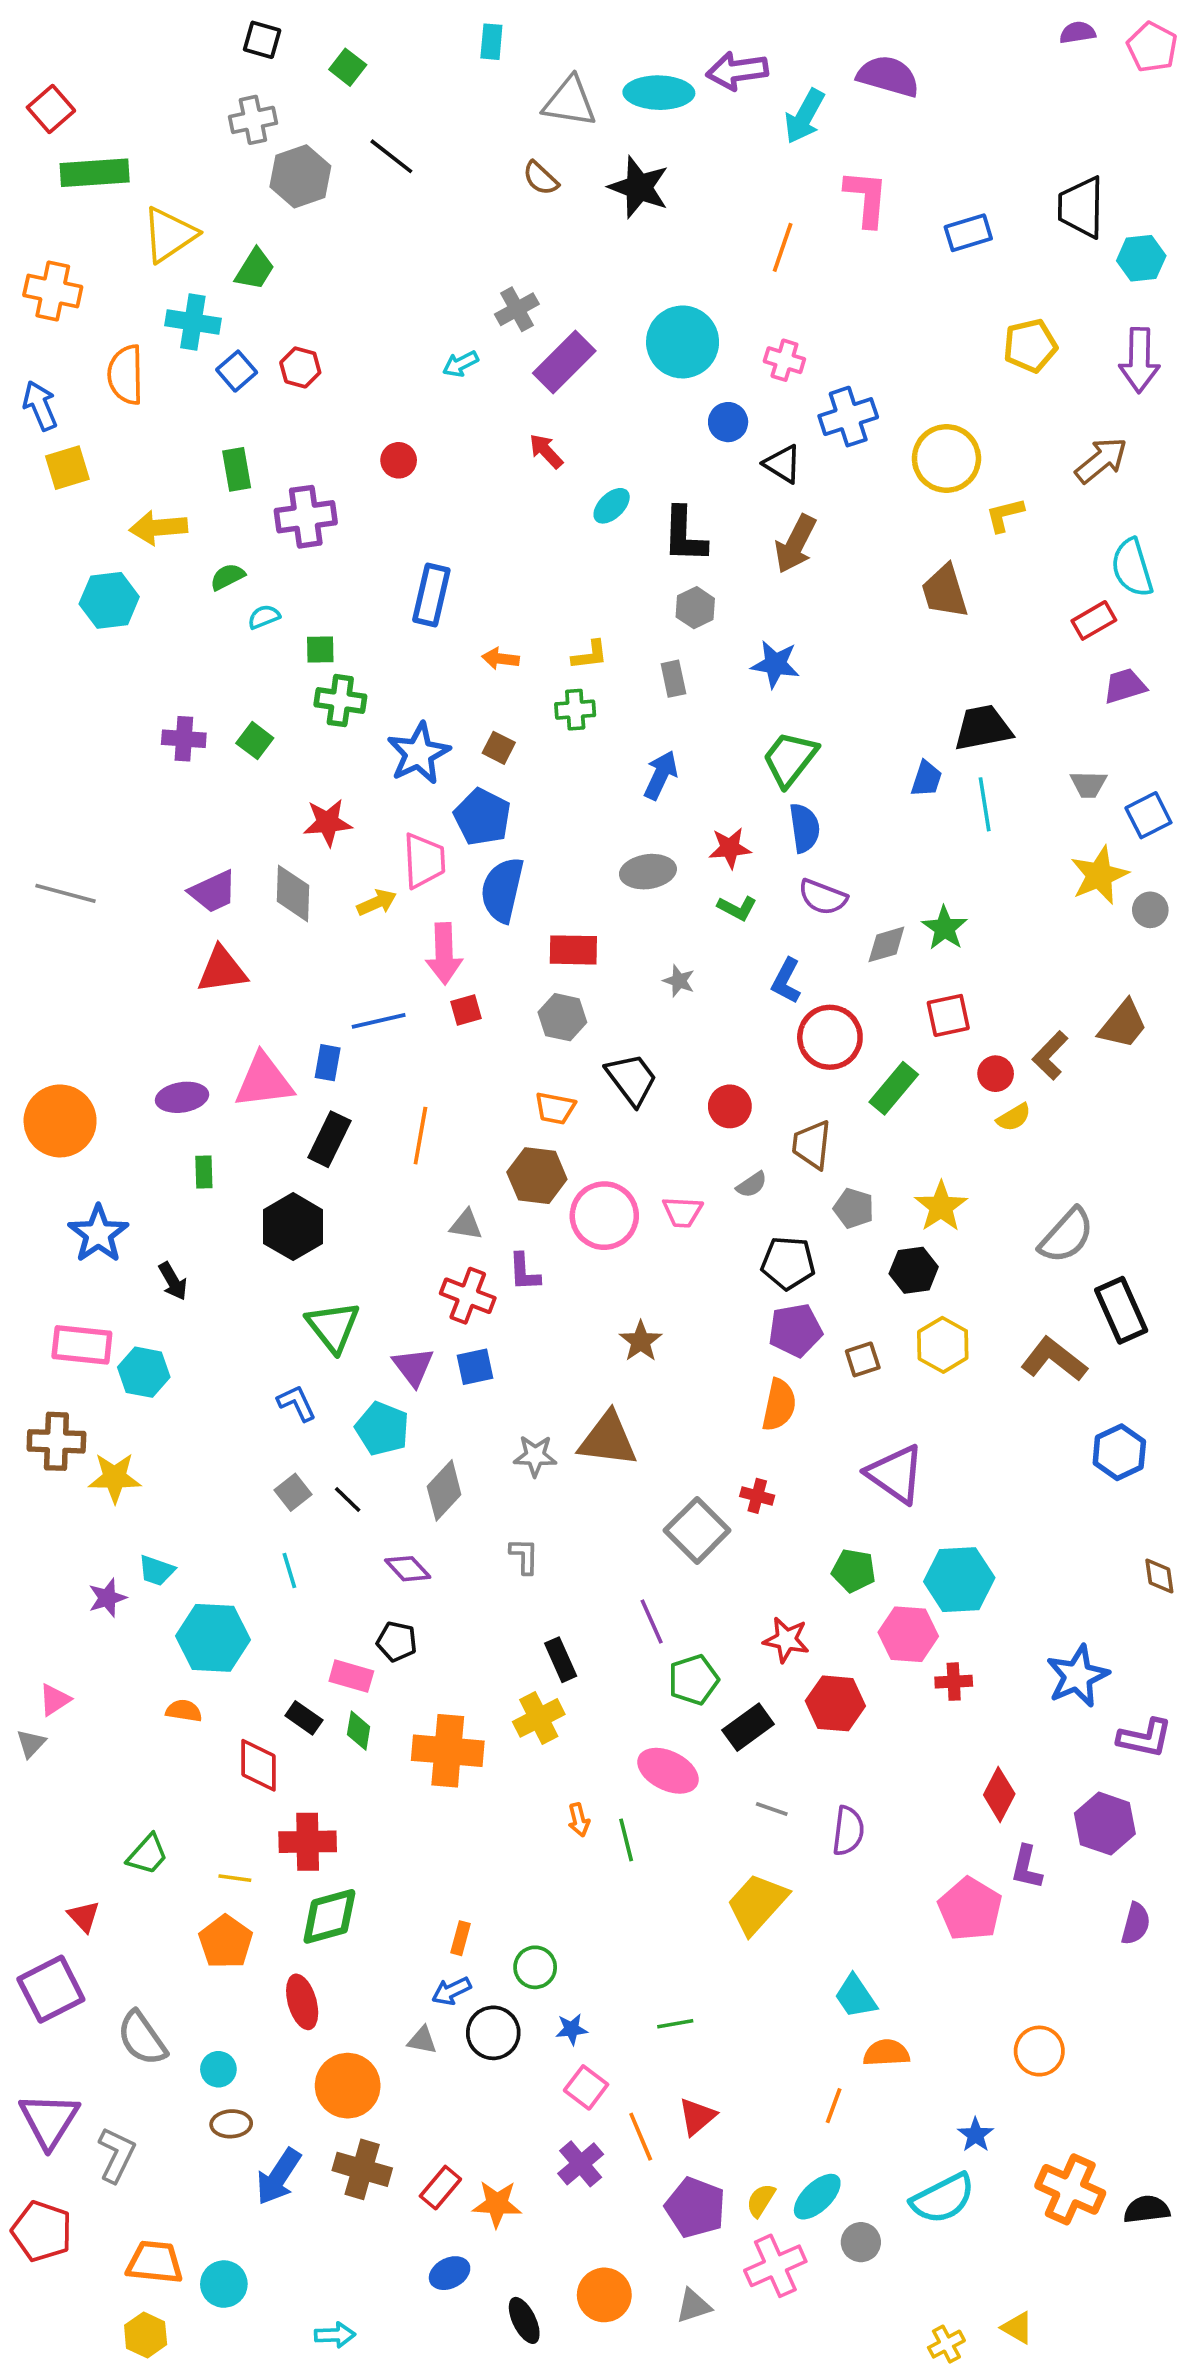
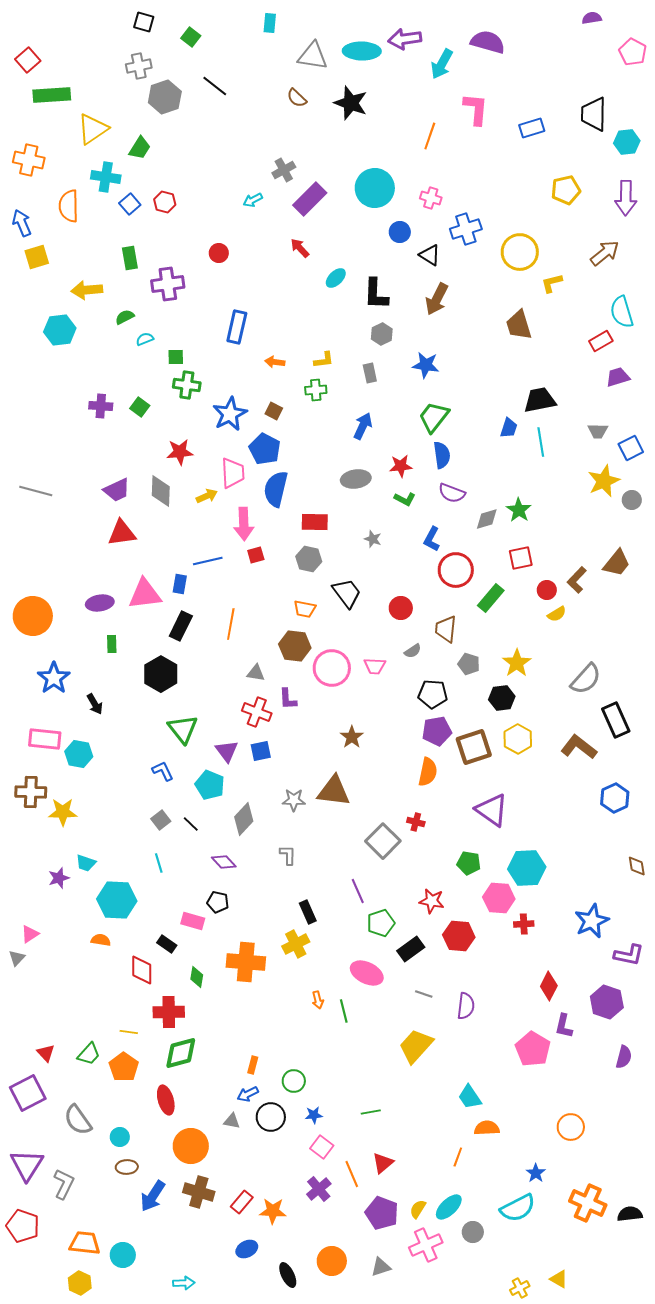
pink pentagon: (1152, 47) -> (633, 52), moved
brown square: (863, 1359) -> (474, 747), size x1.8
green diamond: (359, 1731) -> (197, 977), moved
green trapezoid: (147, 1854) -> (89, 1054), moved

